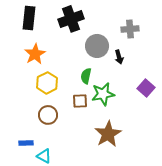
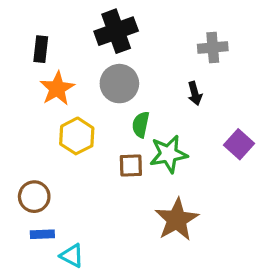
black rectangle: (29, 18) -> (41, 49), moved, size x0.7
gray circle: (97, 46) -> (119, 84), moved
brown circle: (48, 115) -> (34, 197), moved

